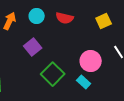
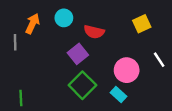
red semicircle: (65, 18) -> (94, 32), moved
purple square: (33, 47) -> (78, 54), moved

